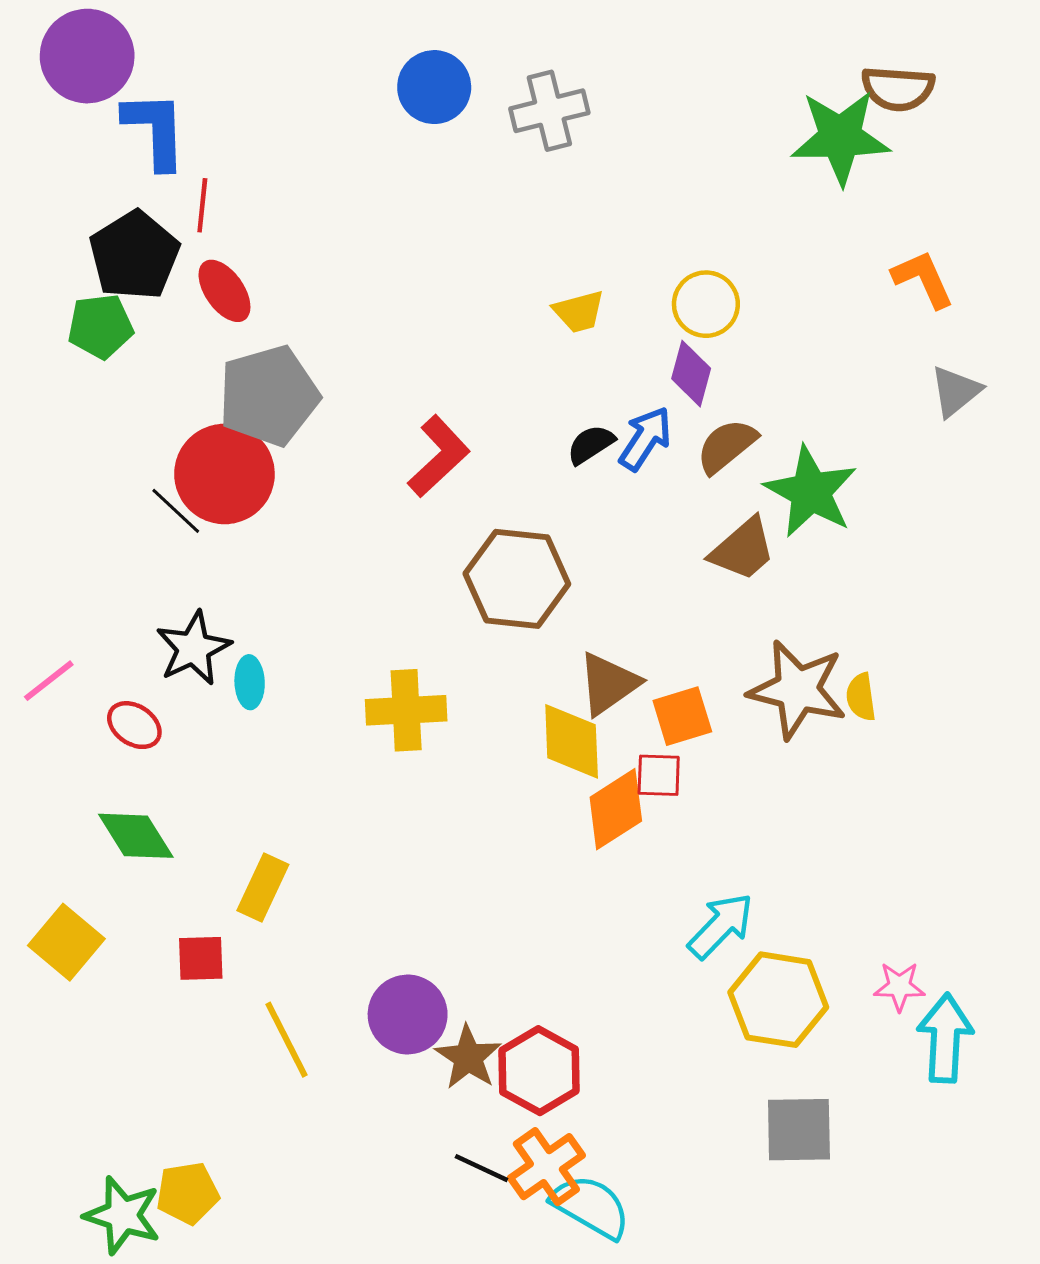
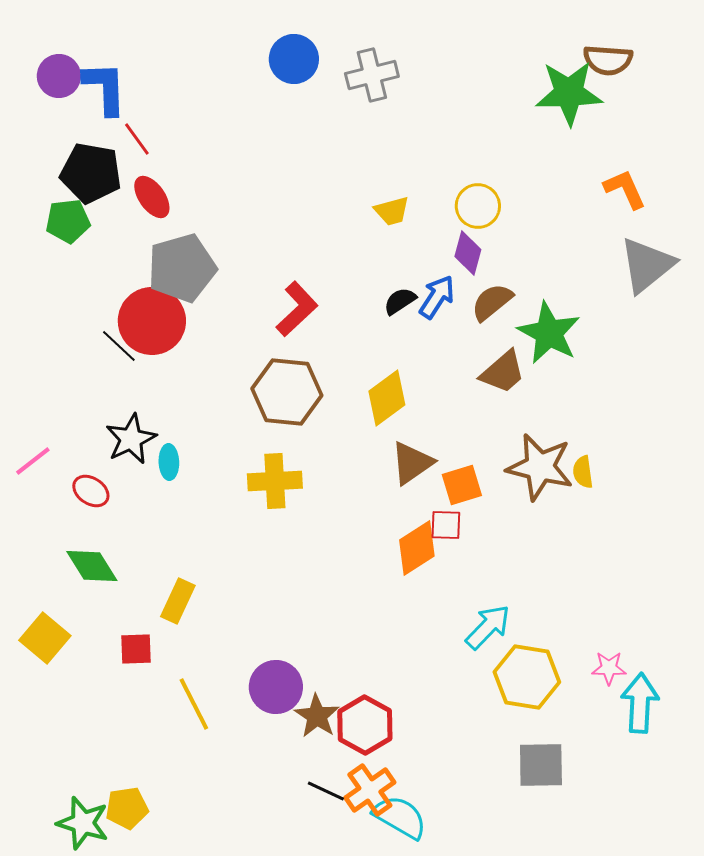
purple circle: (87, 56) -> (59, 76), moved, size x0.7
red line: (202, 205) -> (137, 139), turned -42
black pentagon: (134, 255) -> (91, 173), turned -30
gray triangle: (955, 391) -> (647, 265), size x1.6
brown hexagon: (517, 579) -> (287, 392), moved
yellow diamond: (572, 741) -> (387, 398), moved, turned 56

